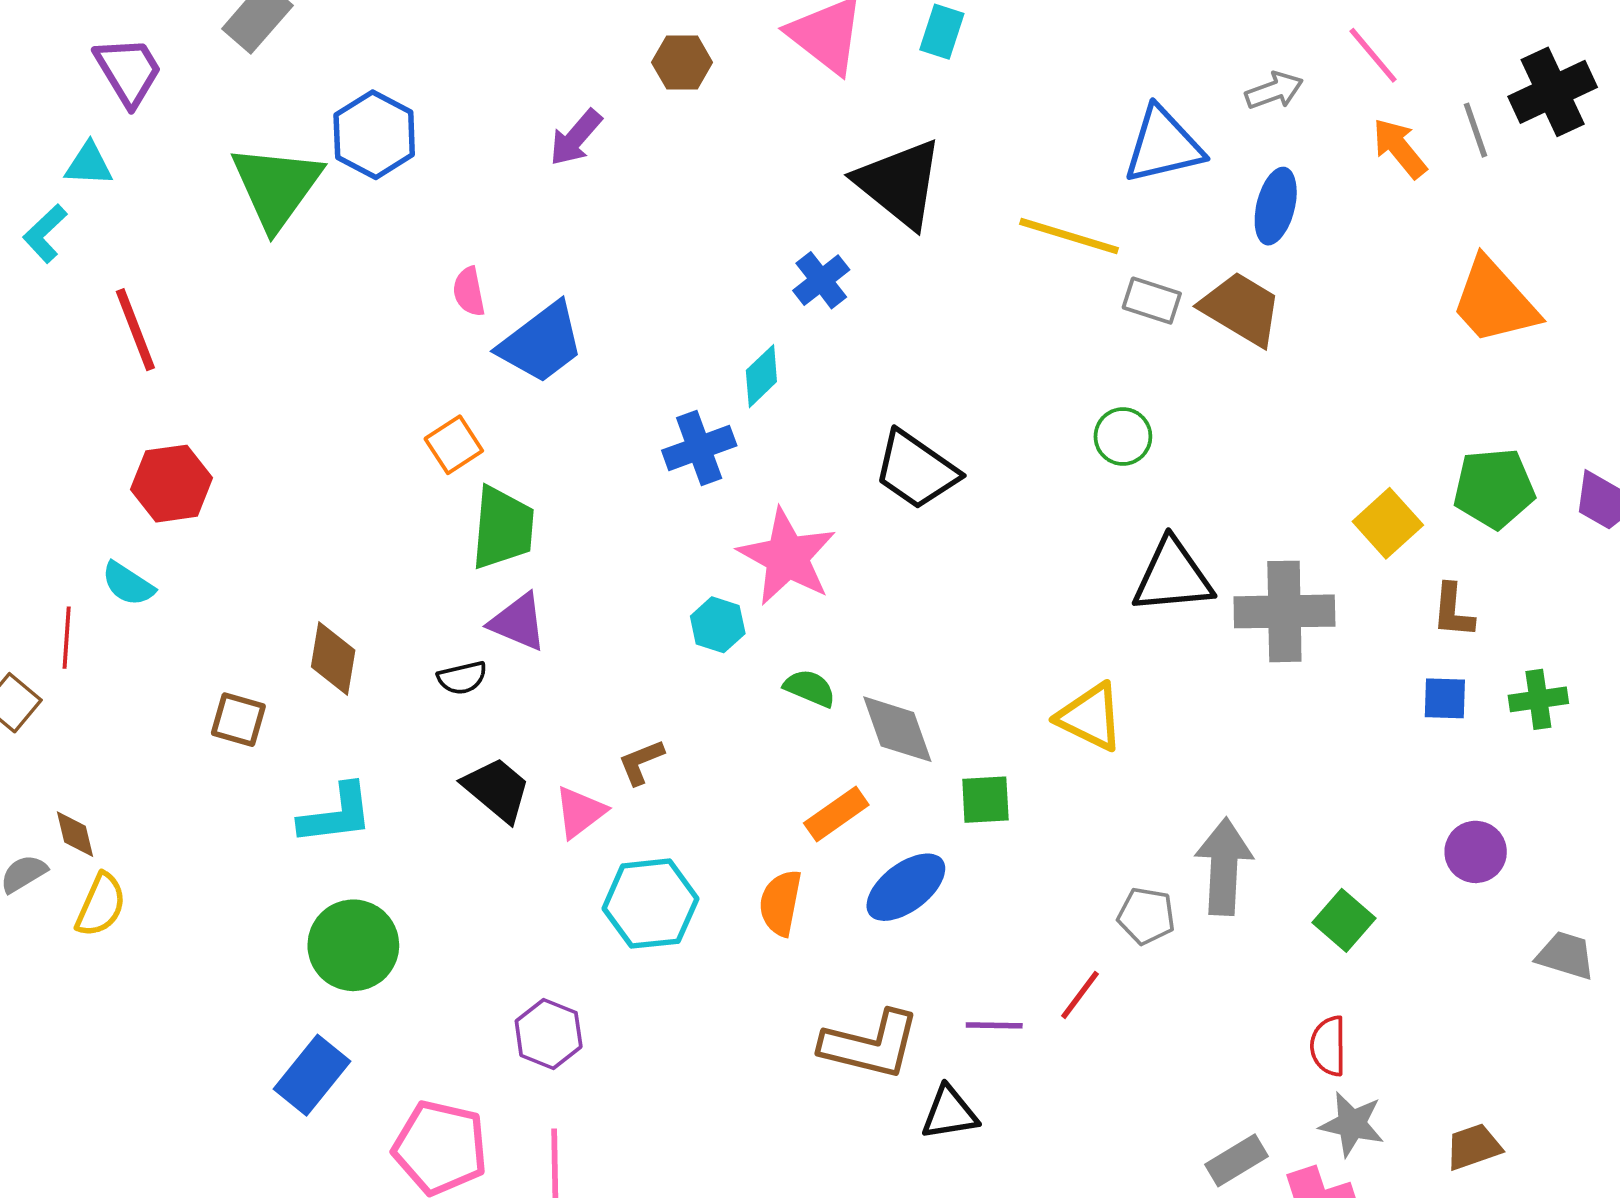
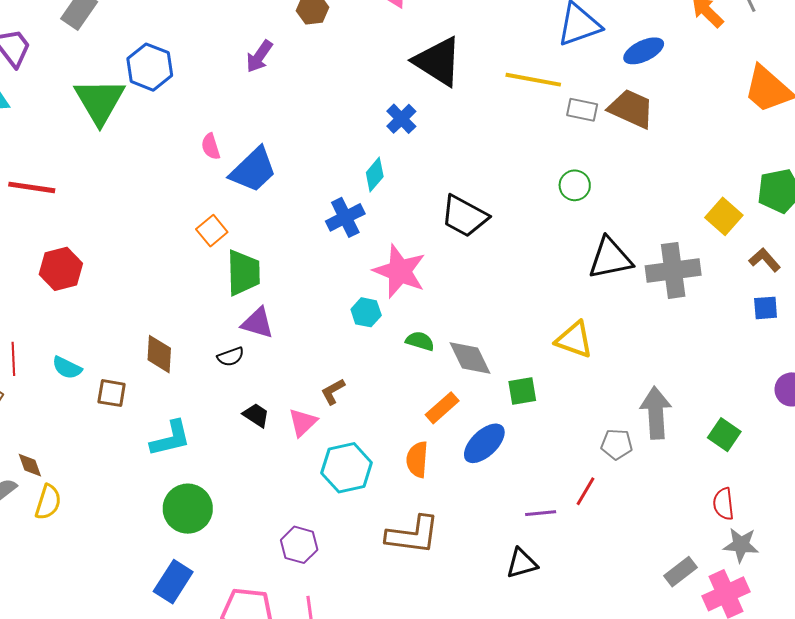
blue ellipse: (1276, 206) -> (644, 51), turned 57
red line: (135, 330) -> (32, 187), turned -54
cyan semicircle: (128, 584) -> (67, 368), moved
brown L-shape: (1453, 611) -> (765, 260), turned 140
black trapezoid: (497, 790) -> (256, 415), size x0.7
brown L-shape: (870, 1045) -> (413, 535), moved

